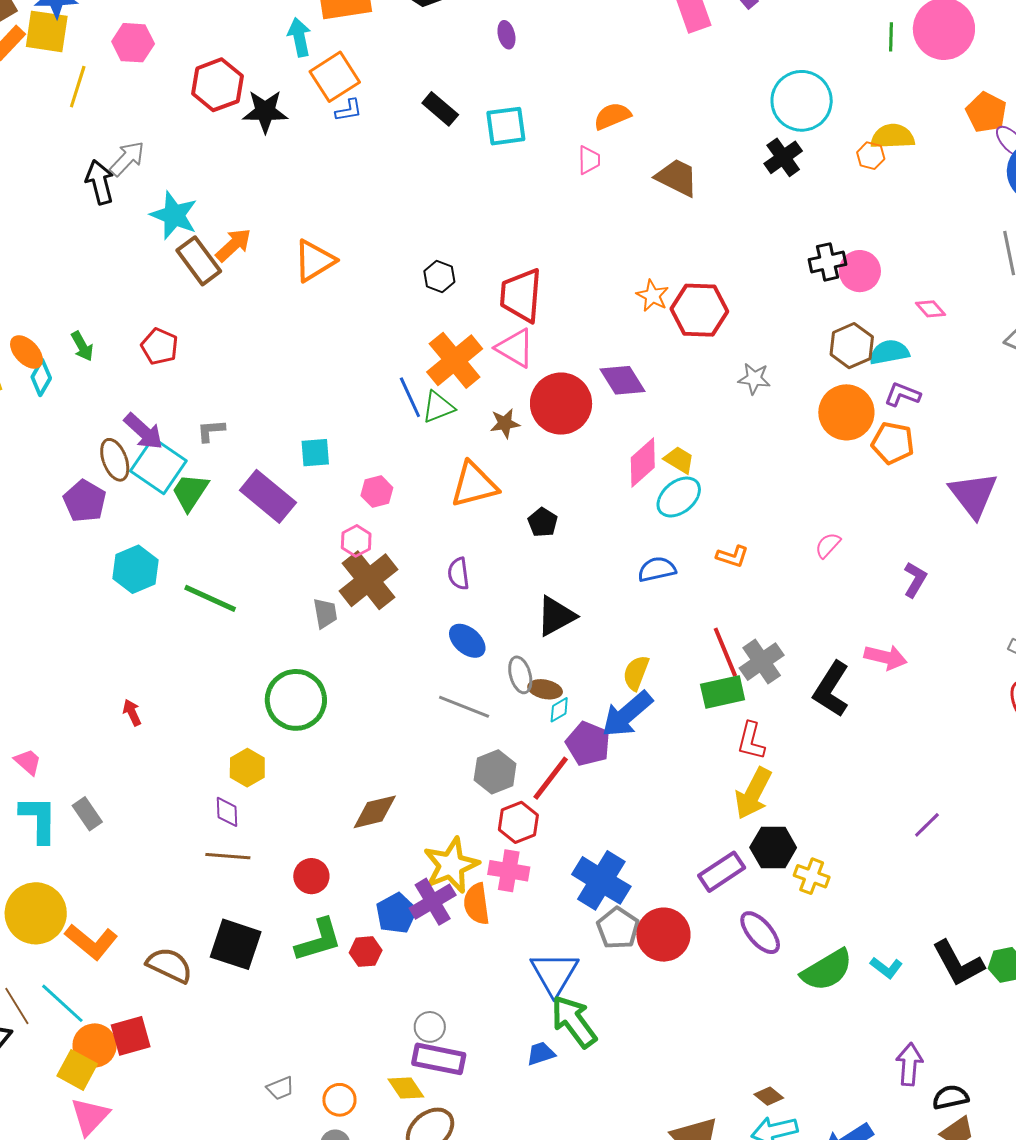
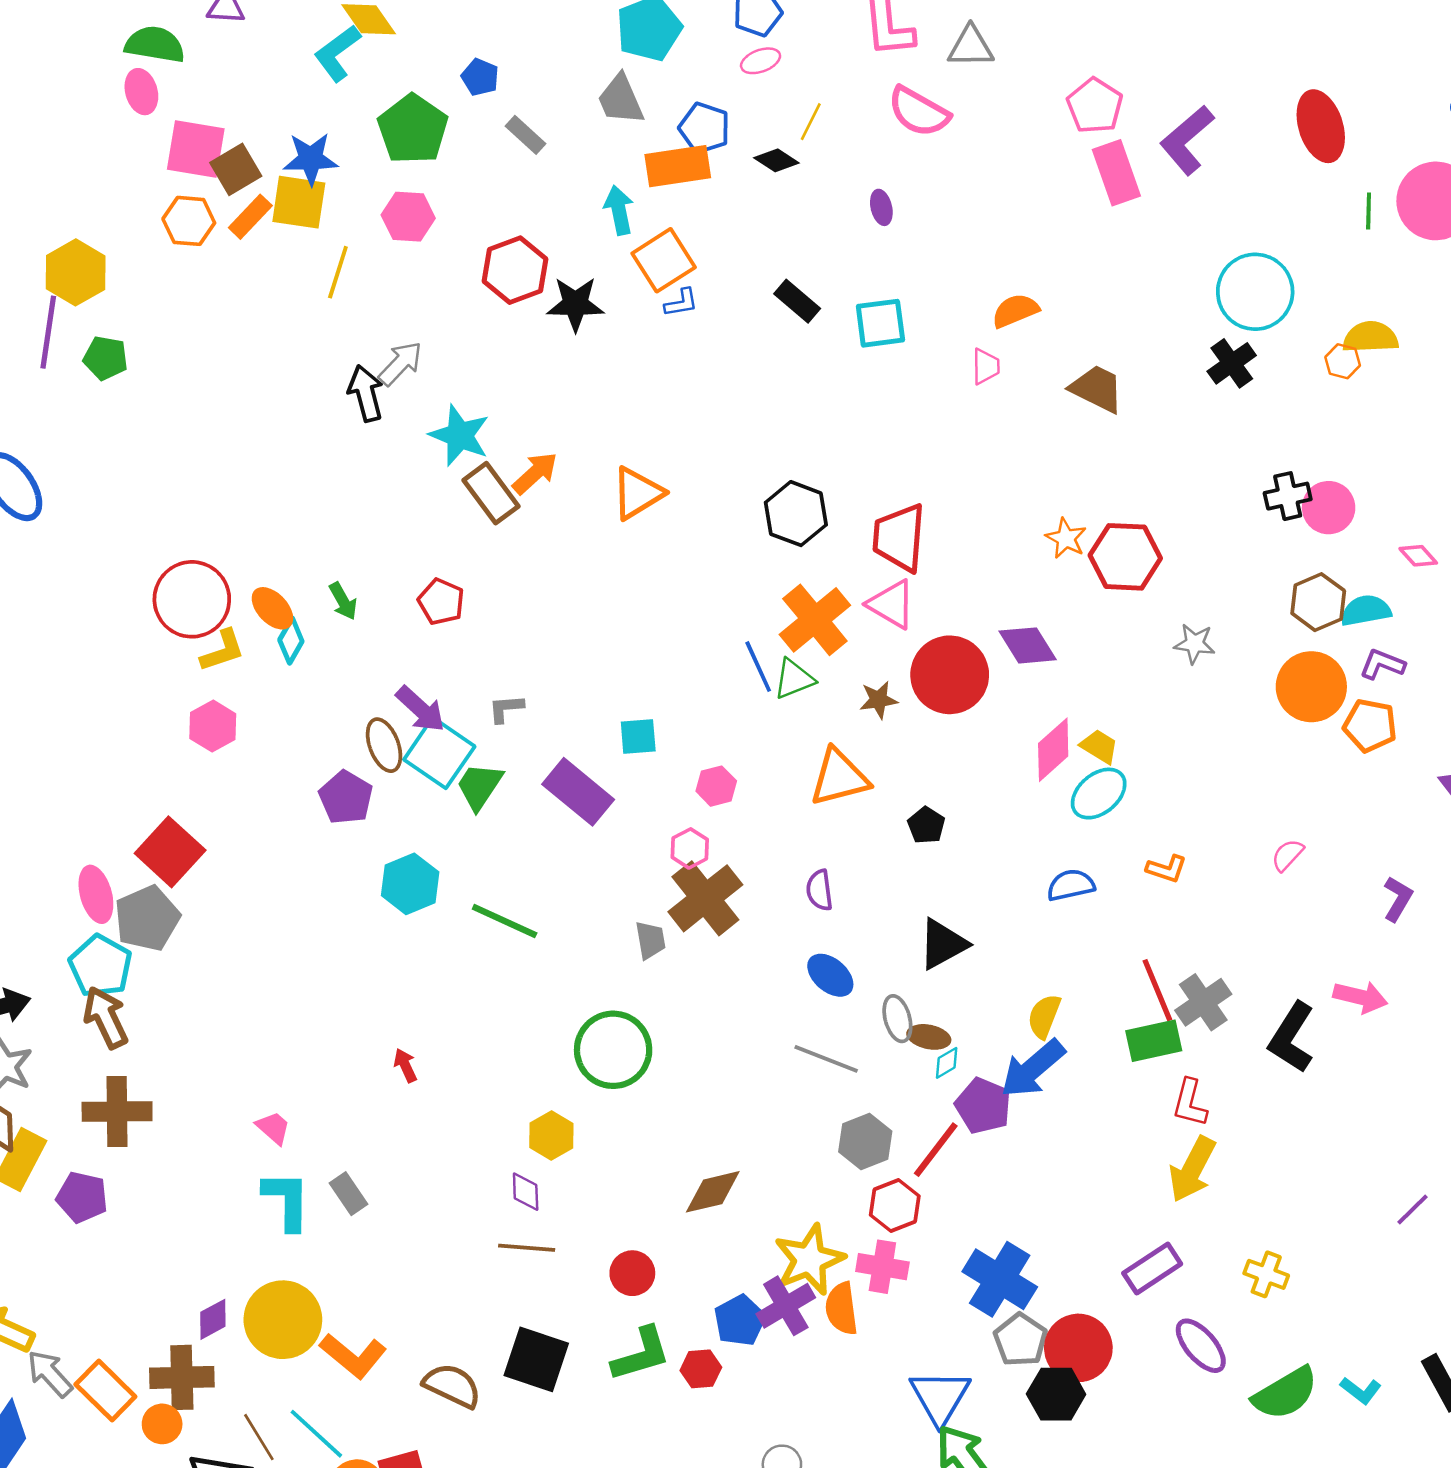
black hexagon: (439, 277) -> (796, 514), size x1.6
black hexagon: (773, 847) -> (1056, 1394), moved

